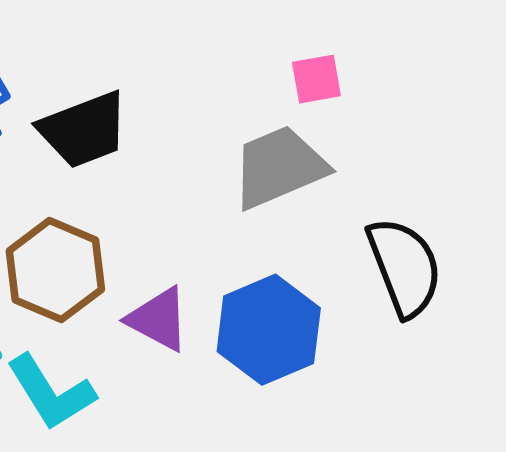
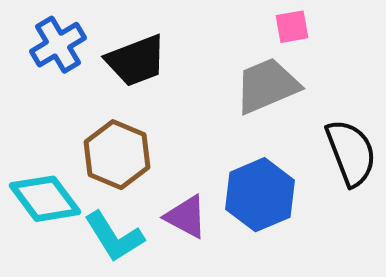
purple triangle: (158, 319) -> (186, 217), moved

